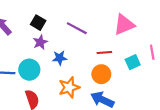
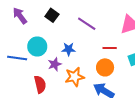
purple star: (40, 42) -> (55, 64), moved
cyan circle: (29, 70) -> (37, 47), moved

